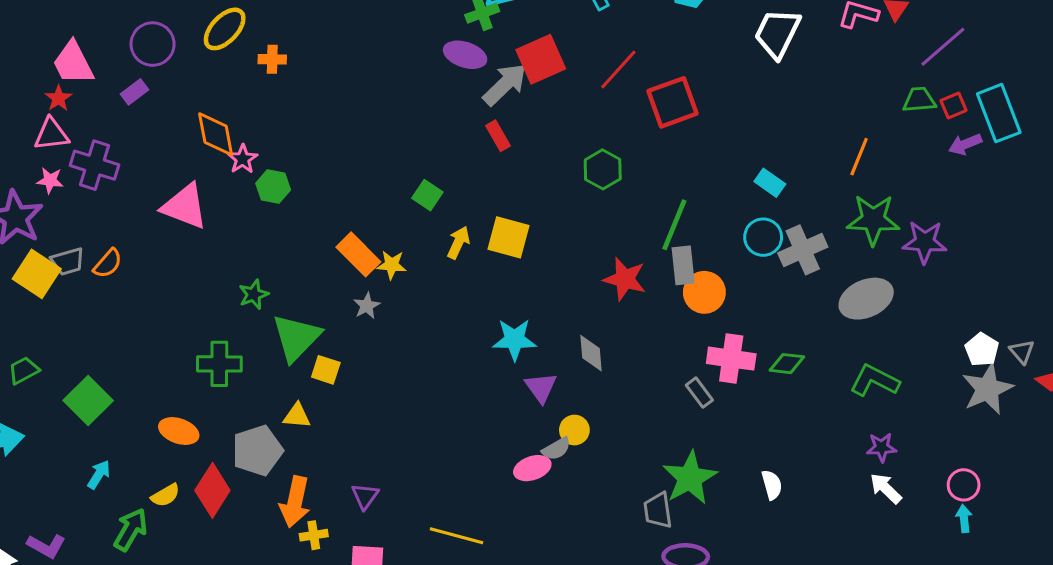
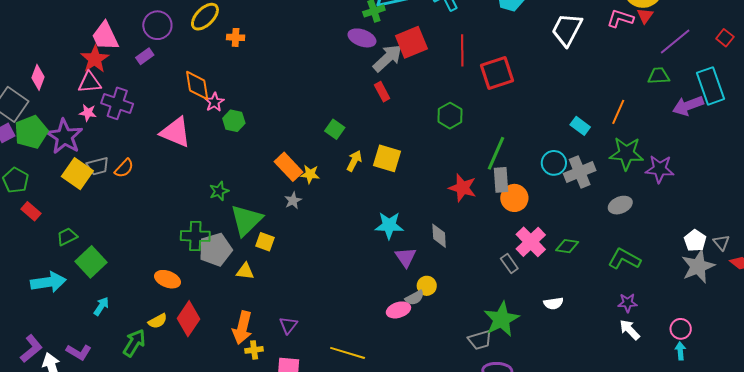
red line: (618, 70) -> (462, 50), turned -44
red star: (58, 98) -> (95, 59), size x1.6
red square: (954, 105) -> (725, 38), moved, turned -30
purple arrow: (965, 144) -> (688, 106), size x1.4
cyan rectangle: (770, 183) -> (580, 126), moved
gray ellipse: (866, 299) -> (620, 205), size x0.7
pink cross: (731, 359) -> (531, 242), turned 36
green square: (88, 400) -> (91, 262), moved
gray pentagon: (257, 450) -> (215, 250), moved
cyan arrow: (99, 475) -> (101, 306), moved
white semicircle: (772, 485) -> (553, 303), moved, turned 96
gray trapezoid: (658, 510) -> (480, 340), turned -100

